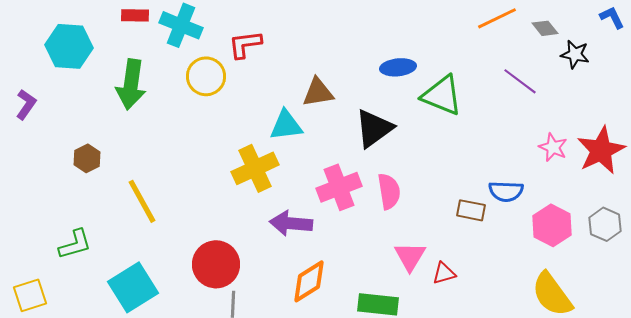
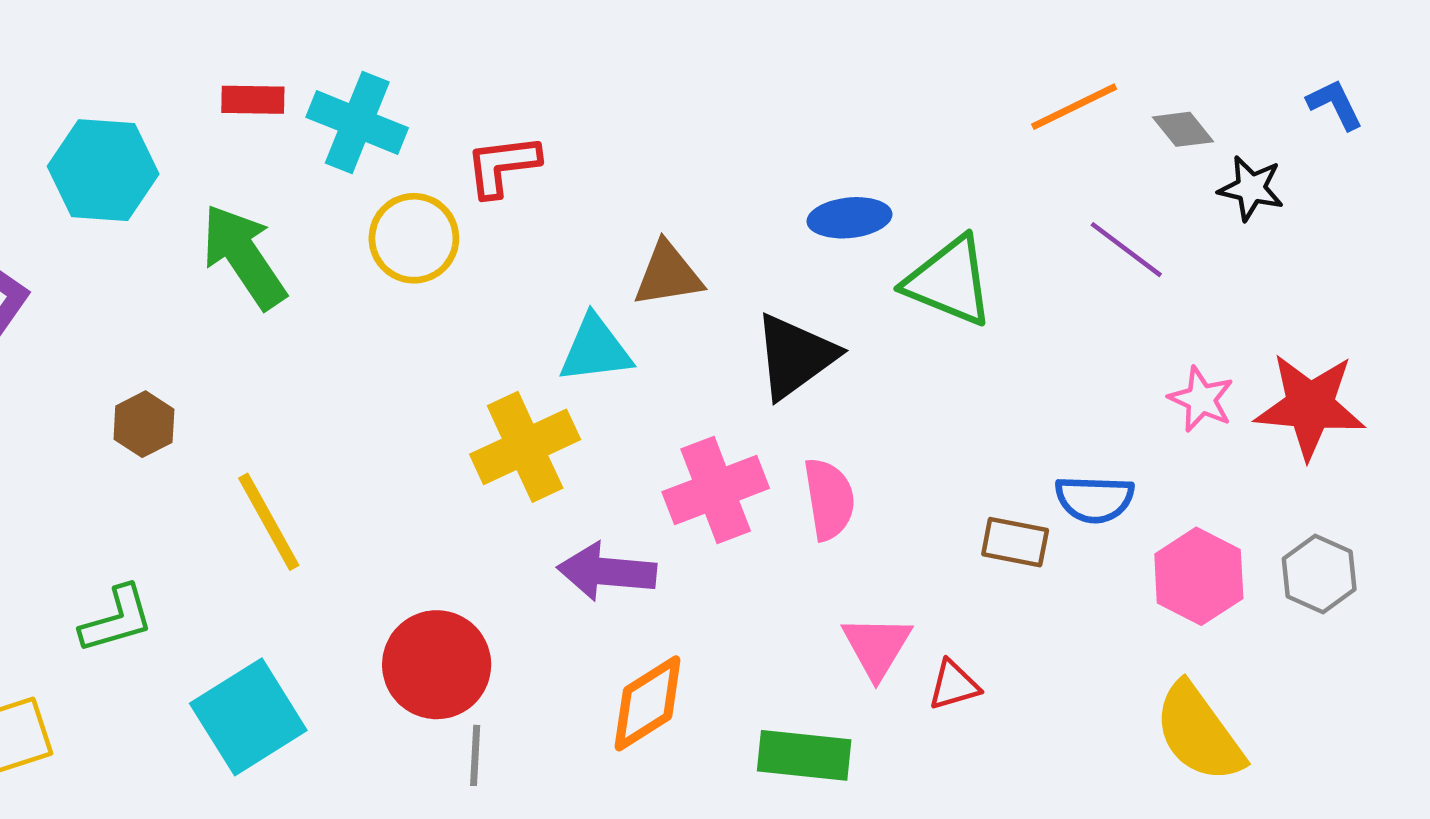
green arrow: (131, 84) -> (244, 256), turned 138
red star: (601, 150) -> (1310, 406), turned 30

